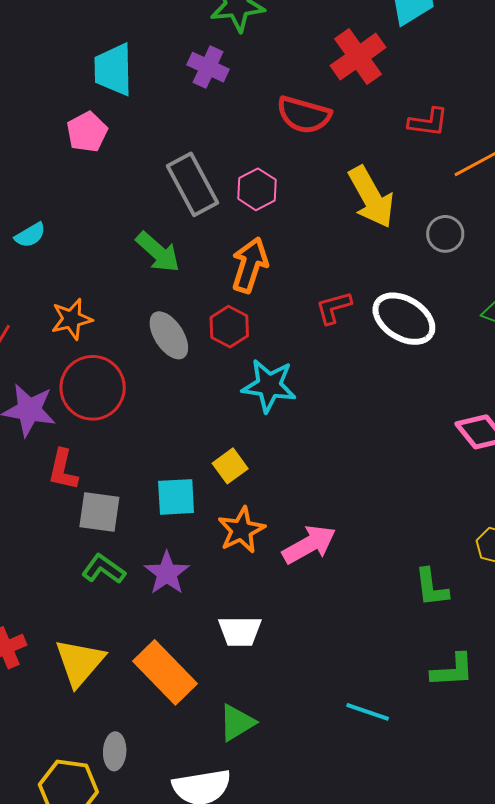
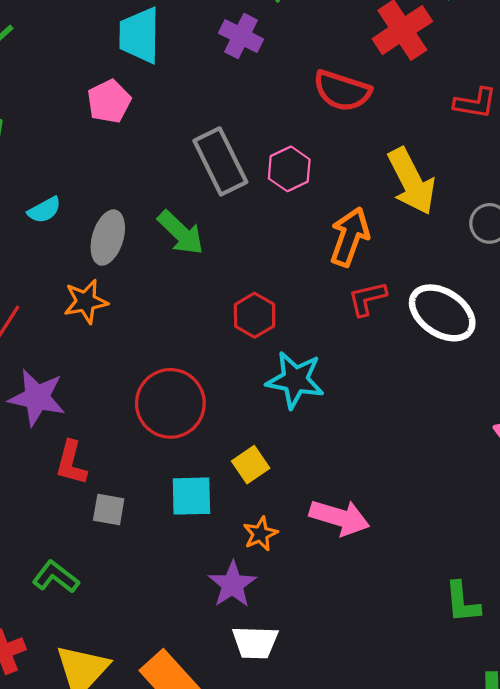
orange arrow: (250, 265) -> (350, 237), moved
gray ellipse: (169, 335) -> (108, 238), moved, turned 48
red circle: (93, 388) -> (170, 403), moved
gray square: (99, 512) -> (109, 510), size x0.7
orange star: (241, 530) -> (260, 534), size x0.7
pink arrow: (309, 544) -> (340, 517), moved, turned 44
green L-shape: (104, 569) -> (56, 577), moved
purple star: (167, 573) -> (232, 584), moved

